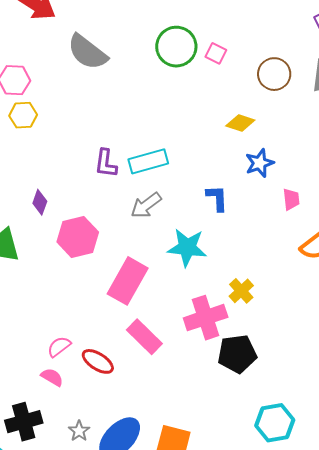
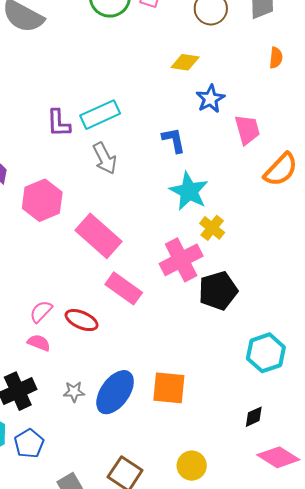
pink trapezoid: (291, 199) -> (247, 130), size x1.4
gray arrow: (146, 205) -> (105, 158), turned -72
cyan star: (187, 248) -> (189, 191), moved, turned 30
pink rectangle: (128, 281) -> (98, 236), turned -69
gray star: (79, 431) -> (74, 392), turned -30

